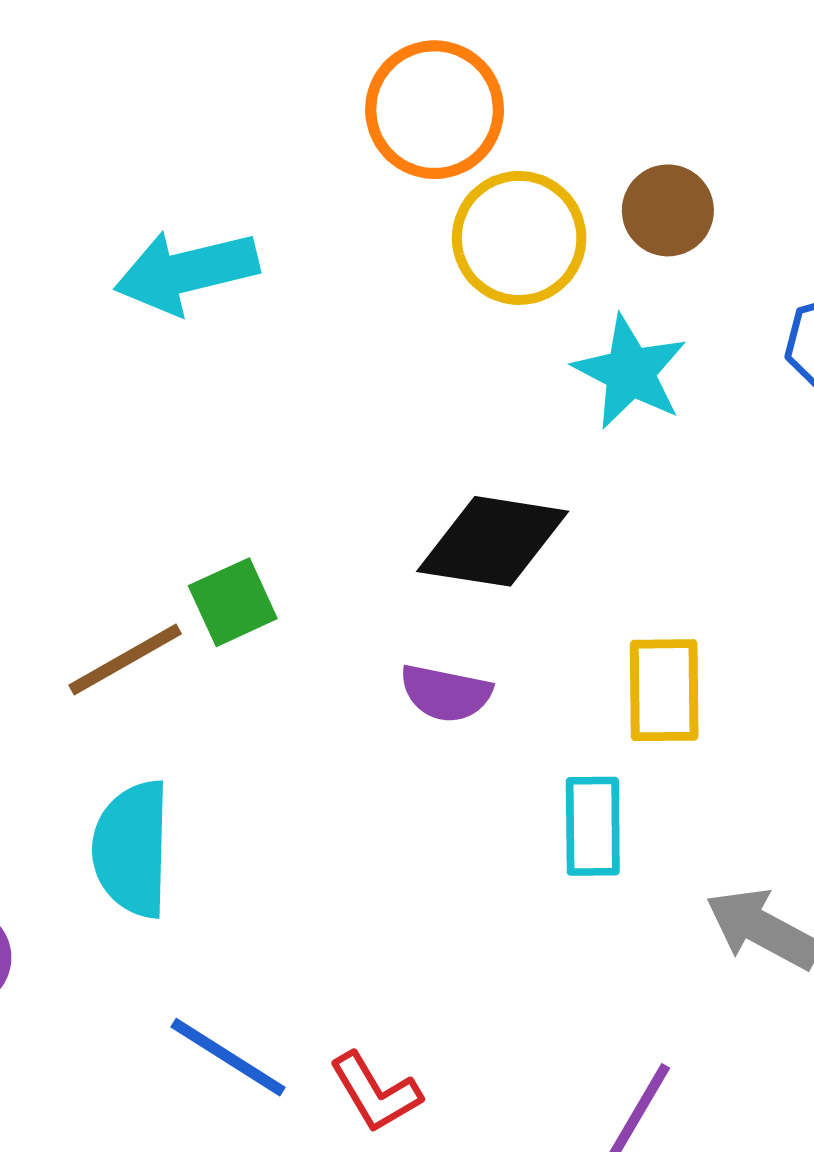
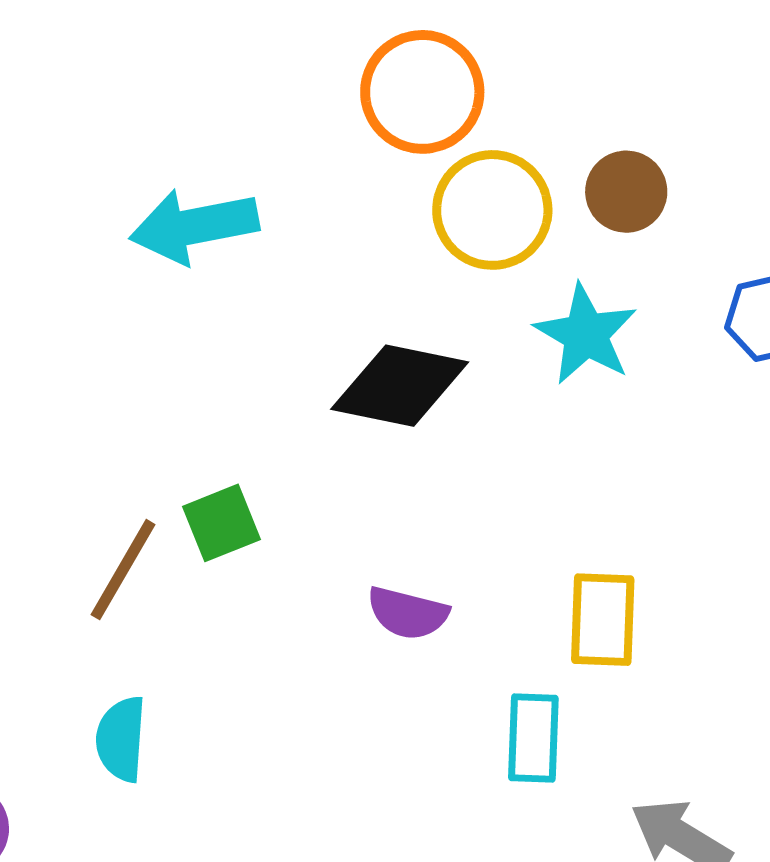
black diamond: (493, 541) -> (400, 386), moved
brown line: (125, 659) -> (123, 570), turned -33
cyan semicircle: (132, 849) -> (121, 739), size x0.7

